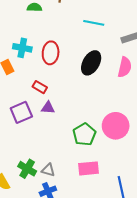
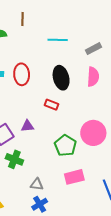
black ellipse: (91, 63) -> (61, 78), turned -35
red rectangle: (40, 87) -> (52, 105), moved
green cross: (27, 169) -> (14, 159), moved

